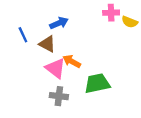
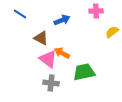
yellow semicircle: (130, 22) -> (112, 32), moved, turned 120
blue arrow: (59, 23) -> (62, 20), moved
blue line: (23, 35) -> (20, 14), moved, turned -32

